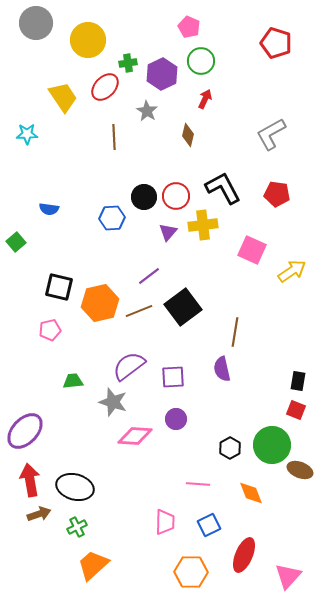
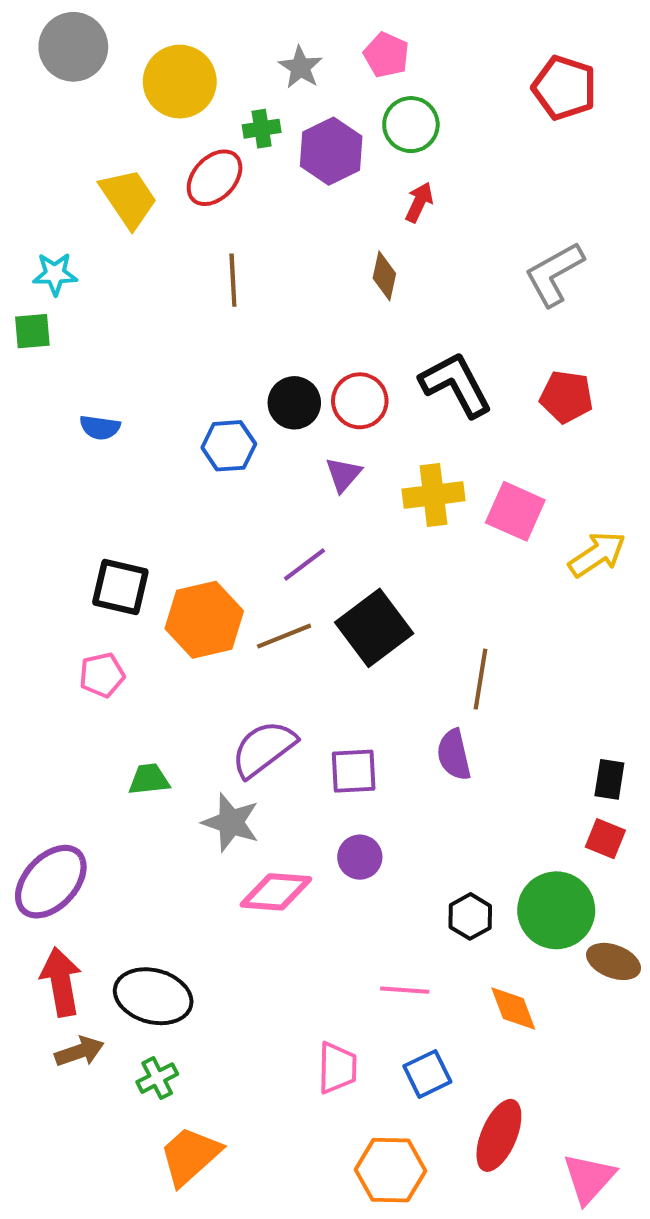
gray star: (147, 111) -> (300, 67), moved
yellow cross: (203, 225) -> (433, 495), moved
green square: (16, 242) -> (32, 331), moved, turned 36

